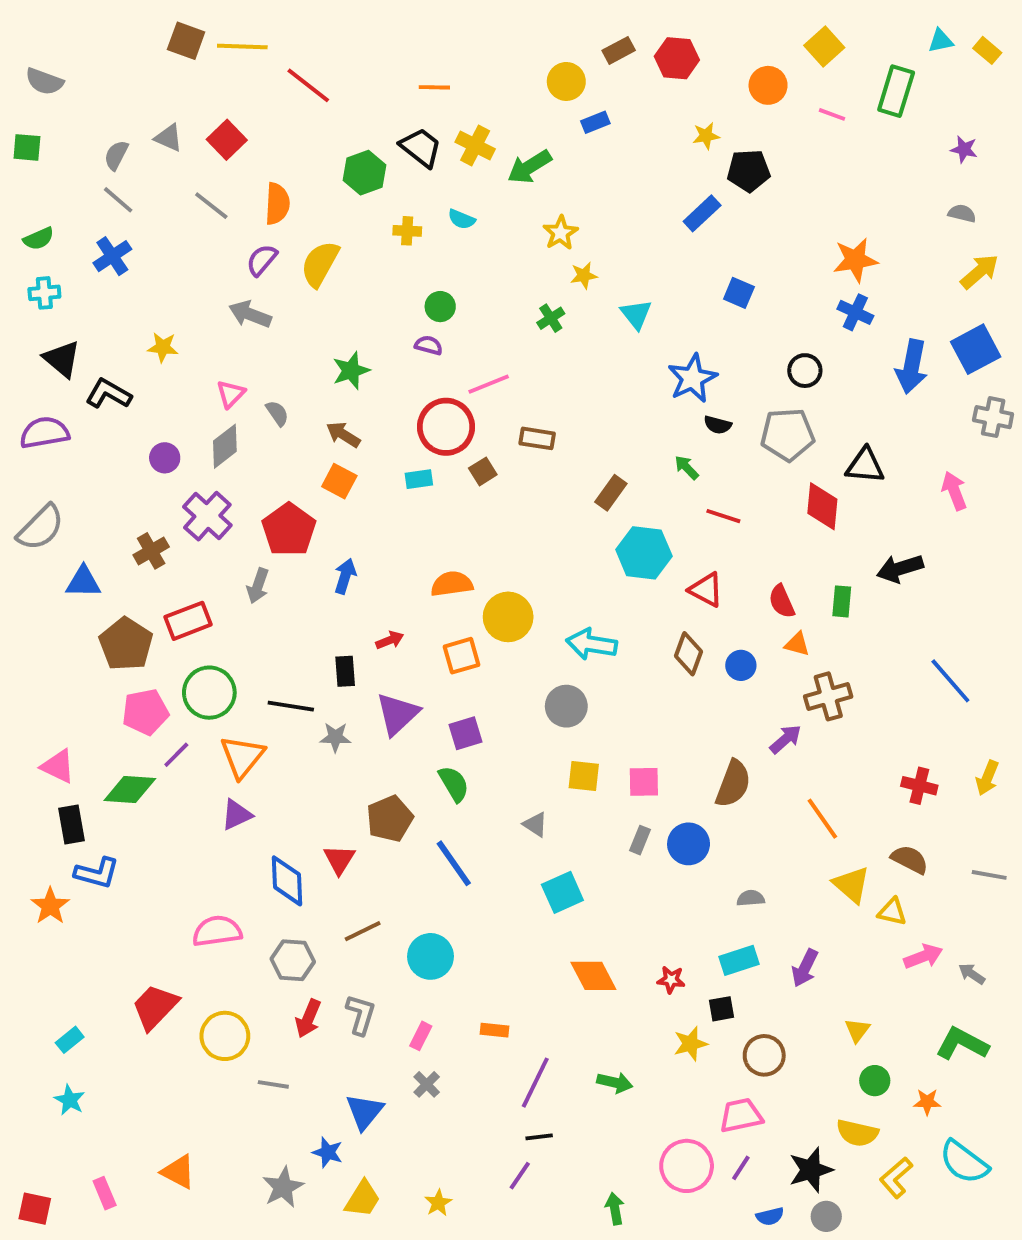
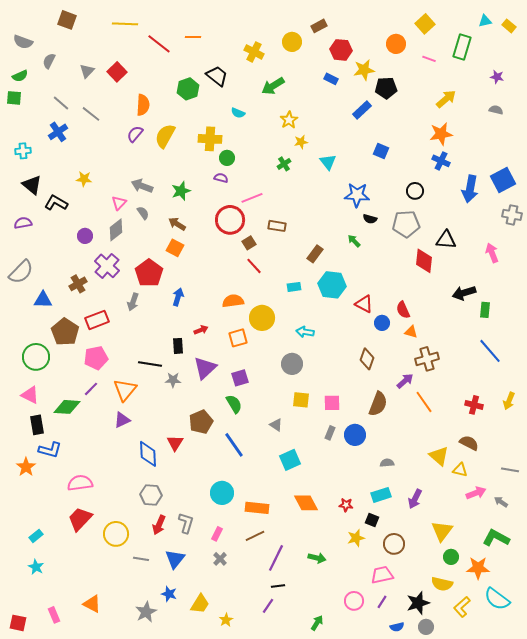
brown square: (186, 41) -> (67, 20), moved
red hexagon: (677, 58) -> (341, 50), moved
orange line: (434, 87) -> (193, 37), moved
blue rectangle: (595, 122) -> (331, 79), moved, turned 48
yellow star: (706, 136) -> (364, 70), size x1.5
gray triangle: (169, 138) -> (87, 71), turned 49
yellow cross: (475, 145) -> (254, 52), moved
green square: (27, 147) -> (14, 98), moved
gray semicircle: (116, 155) -> (49, 61), moved
gray line: (211, 206) -> (91, 114), moved
yellow cross: (407, 231) -> (210, 139), moved, size x1.6
green semicircle: (39, 239) -> (20, 76), moved
yellow arrow: (980, 272) -> (446, 99), moved
gray arrow: (250, 314) -> (142, 186), moved
blue star: (692, 378) -> (357, 195), turned 30
purple semicircle: (44, 433) -> (23, 223), size x0.7
cyan rectangle: (419, 479) -> (294, 287), moved
red line: (723, 516) -> (254, 266), moved, turned 30
green rectangle: (842, 601) -> (485, 310), moved
cyan arrow: (592, 644) -> (305, 332), size x0.7
brown diamond: (689, 654) -> (367, 359), moved
blue circle: (741, 665) -> (382, 323), moved
green circle: (209, 693) -> (36, 357), moved
pink pentagon: (145, 712) -> (96, 358), moved
orange line: (822, 819) -> (424, 402), moved
gray line: (989, 875) -> (510, 470), moved
pink semicircle: (217, 931) -> (80, 483), moved
brown line: (363, 931) -> (255, 536), moved
black square: (721, 1009) -> (372, 520), turned 32
orange rectangle: (495, 1030) -> (257, 508), moved, size x1.6
yellow triangle: (857, 1030) -> (442, 531), size x1.6
orange star: (927, 1102) -> (478, 568), size x1.6
blue triangle: (365, 1112) -> (175, 559), moved
pink circle: (687, 1166) -> (354, 601), size x0.7
yellow trapezoid: (363, 1199) -> (200, 604), moved
green arrow: (615, 1209) -> (317, 623), turned 42

